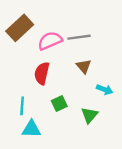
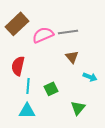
red semicircle: (42, 73) -> (18, 66), moved
cyan line: (22, 106) -> (28, 86), moved
green triangle: (89, 115) -> (78, 108), moved

